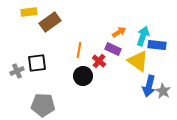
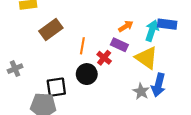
brown rectangle: (50, 22) -> (51, 30), moved
blue rectangle: (157, 45) -> (167, 24), moved
black square: (37, 63) -> (56, 87), moved
gray star: (163, 91) -> (141, 91), moved

